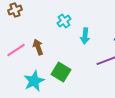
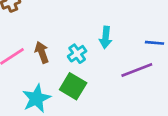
cyan cross: (64, 21) -> (77, 54), moved

